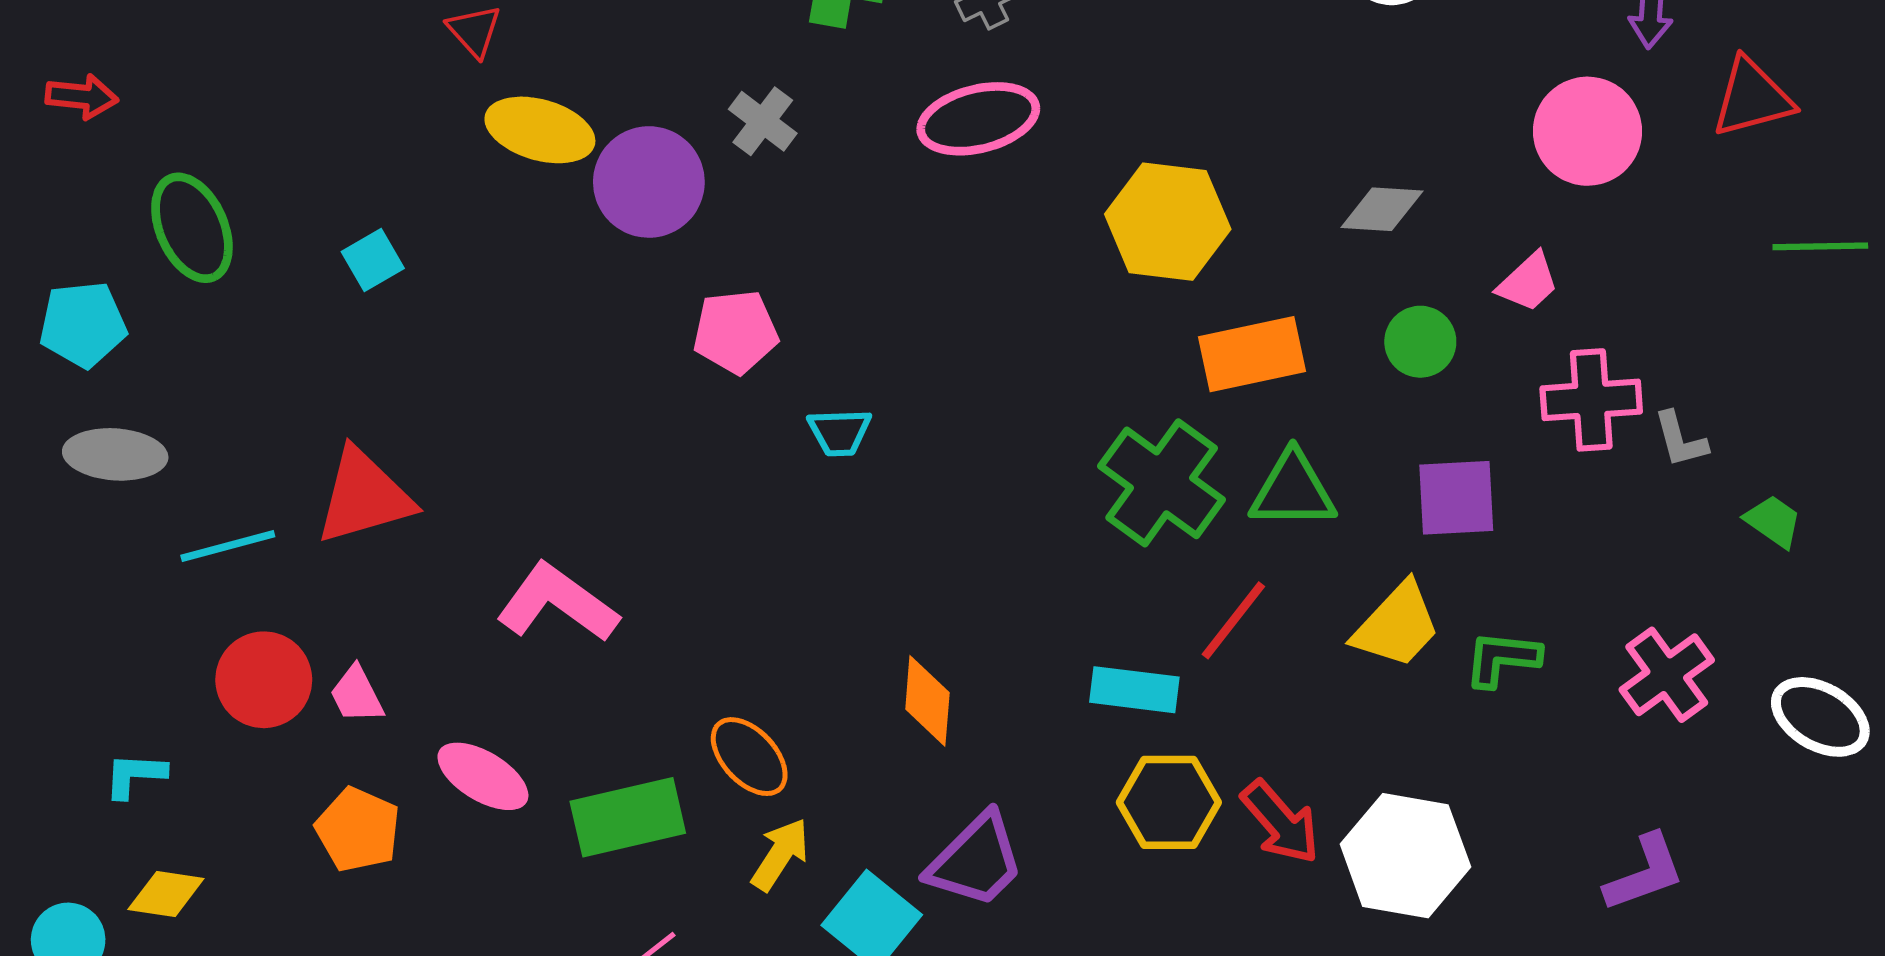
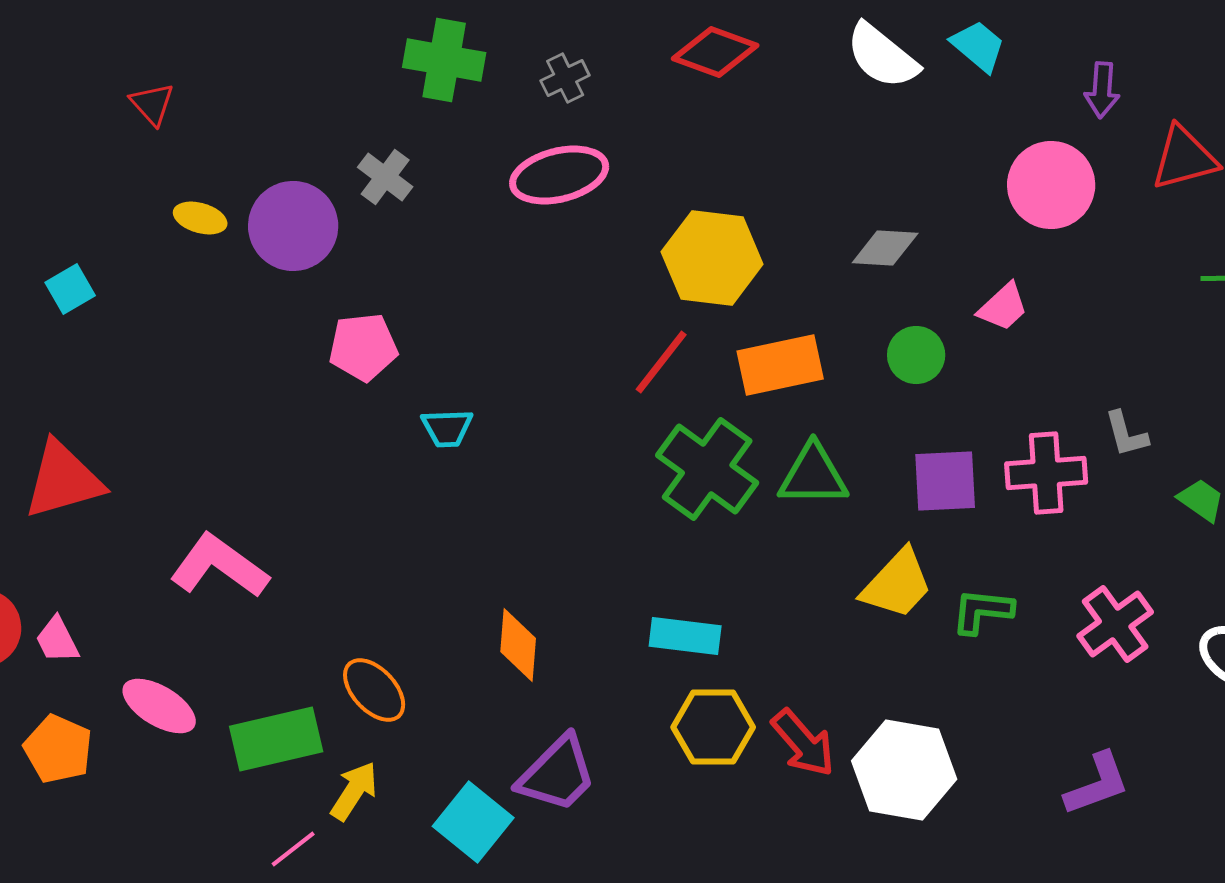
yellow ellipse: (540, 130) -> (200, 218), moved, size x0.6
pink cross: (1591, 400) -> (1046, 473), moved
red line: (1233, 620) -> (661, 362), moved
yellow arrow: (780, 854) -> (354, 791), moved

